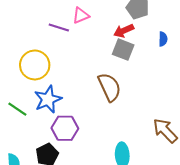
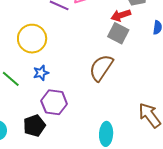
brown semicircle: (109, 87) -> (101, 68), turned -128
blue star: (48, 99) -> (41, 73), size x0.6

